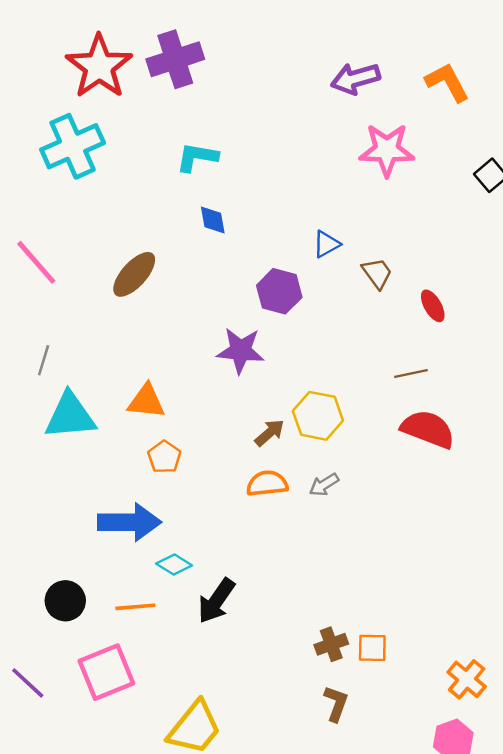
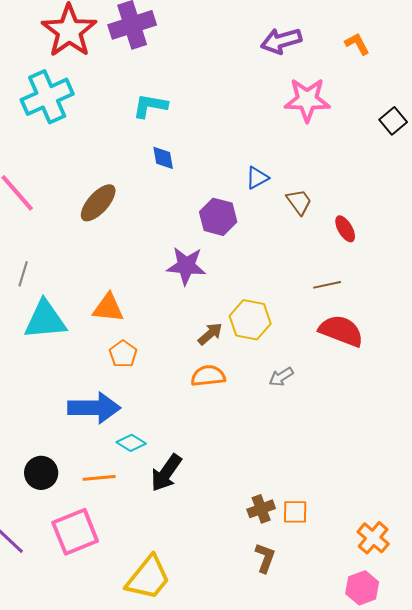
orange L-shape: (447, 82) -> (357, 44), size x0.7
gray arrow: (324, 485) -> (281, 377), moved

